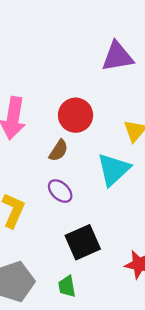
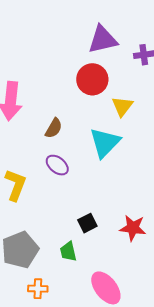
red circle: (76, 115) -> (92, 79), moved
black square: (83, 242) -> (87, 223), moved, size x0.6

